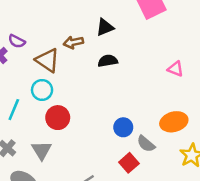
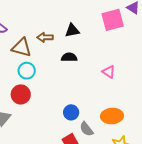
brown triangle: (47, 60) -> (22, 47), turned -30
pink triangle: (175, 69) -> (109, 72), moved
cyan circle: (42, 90) -> (27, 71), moved

